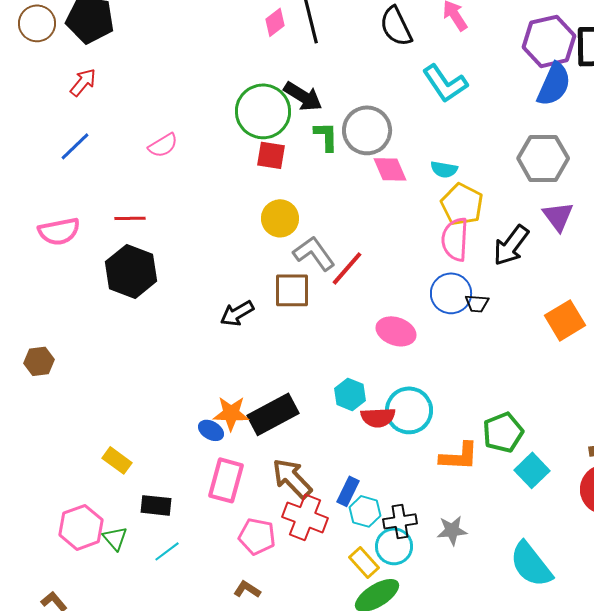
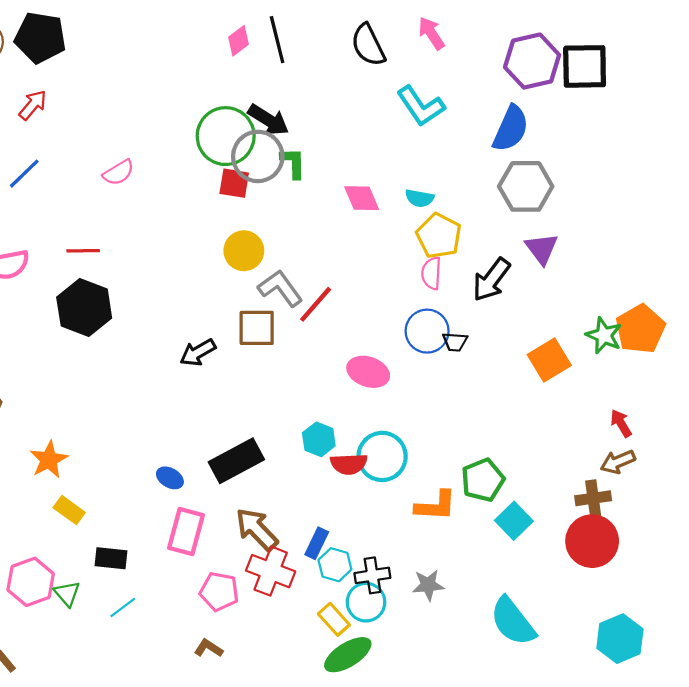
blue semicircle: (554, 84) -> (511, 129), moved
gray circle: (367, 130) -> (258, 156), moved
pink semicircle: (455, 239) -> (431, 273), size x0.7
orange star: (231, 413) -> (49, 460), moved, turned -30

